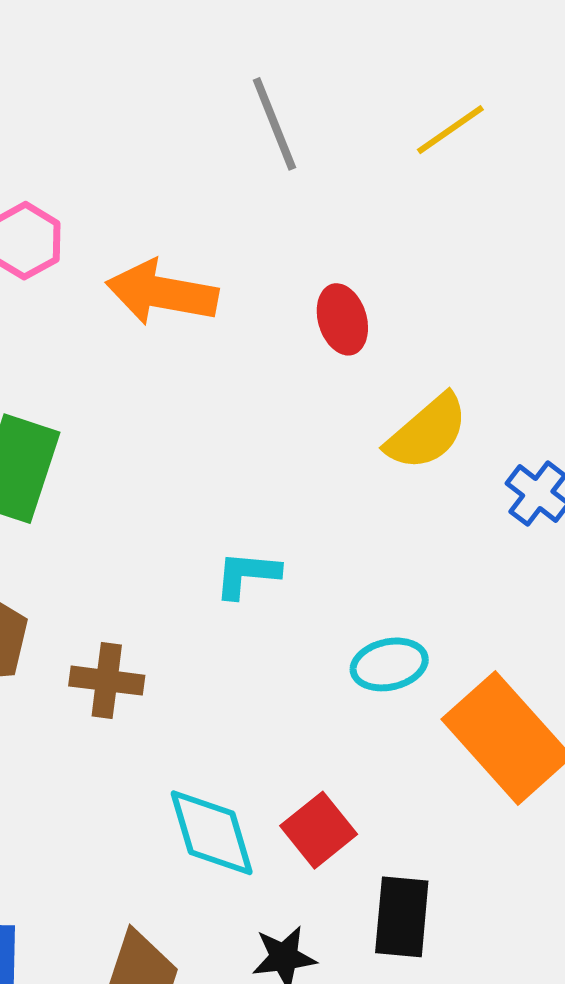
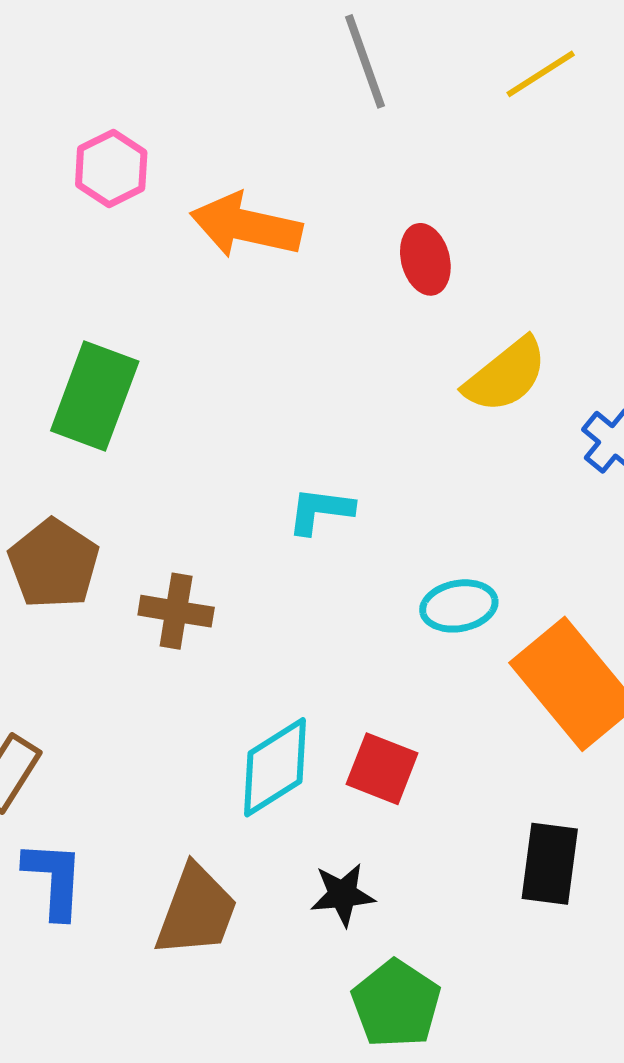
red square: (319, 830) -> (382, 769), turned -32
cyan diamond: (212, 833) -> (275, 767), turned 72
black rectangle: (402, 917) -> (550, 864), moved

